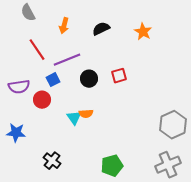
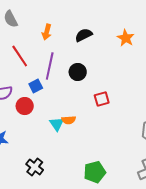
purple line: (67, 60) -> (50, 66), turned -56
red square: (119, 76) -> (102, 99), moved
black circle: (89, 79) -> (78, 72), moved

